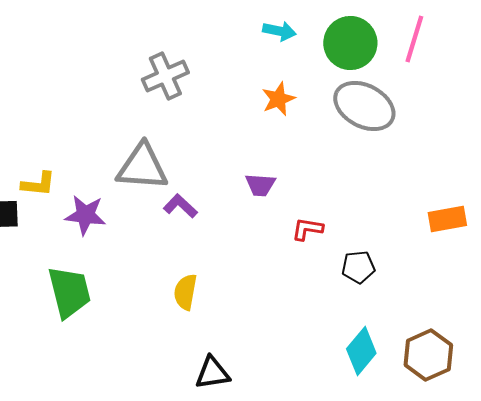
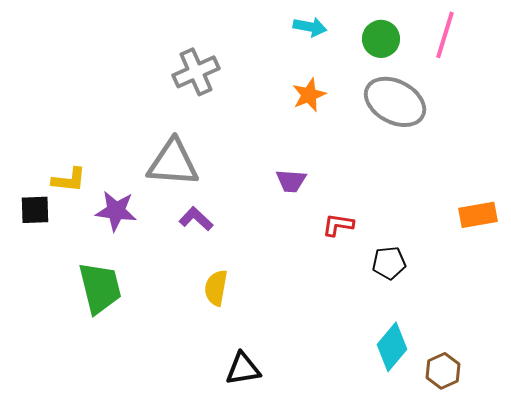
green circle: (350, 43) -> (381, 39), size x0.7
purple L-shape: (180, 206) -> (196, 219), moved
brown hexagon: (428, 355) -> (443, 371), moved, size x0.7

